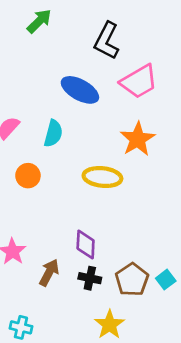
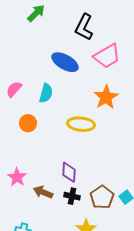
brown arrow: (49, 273) -> (43, 192), turned -96

